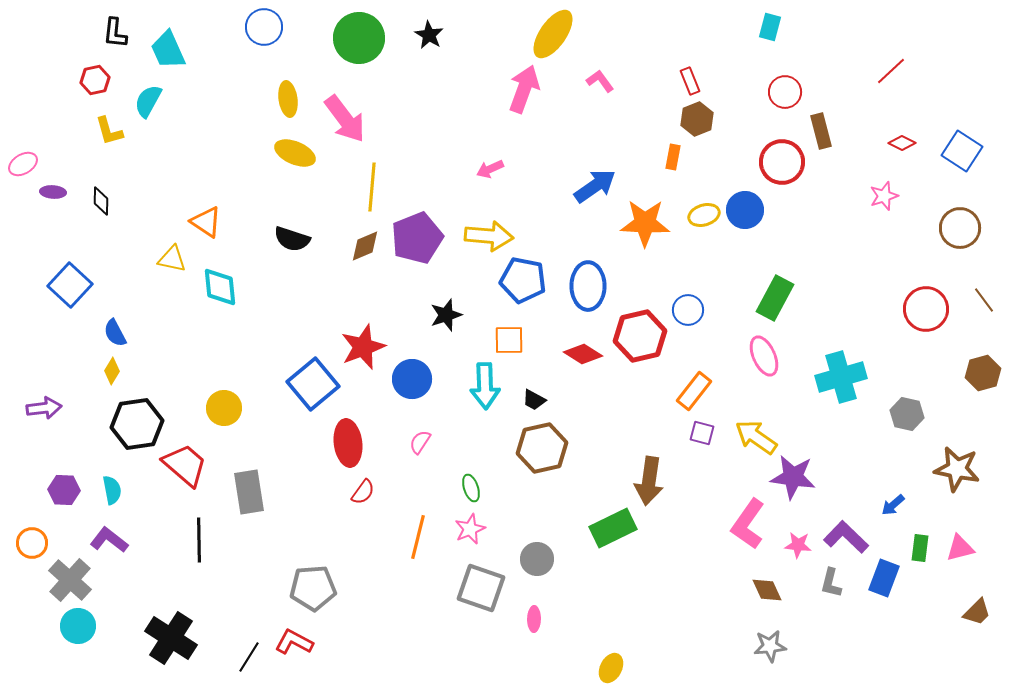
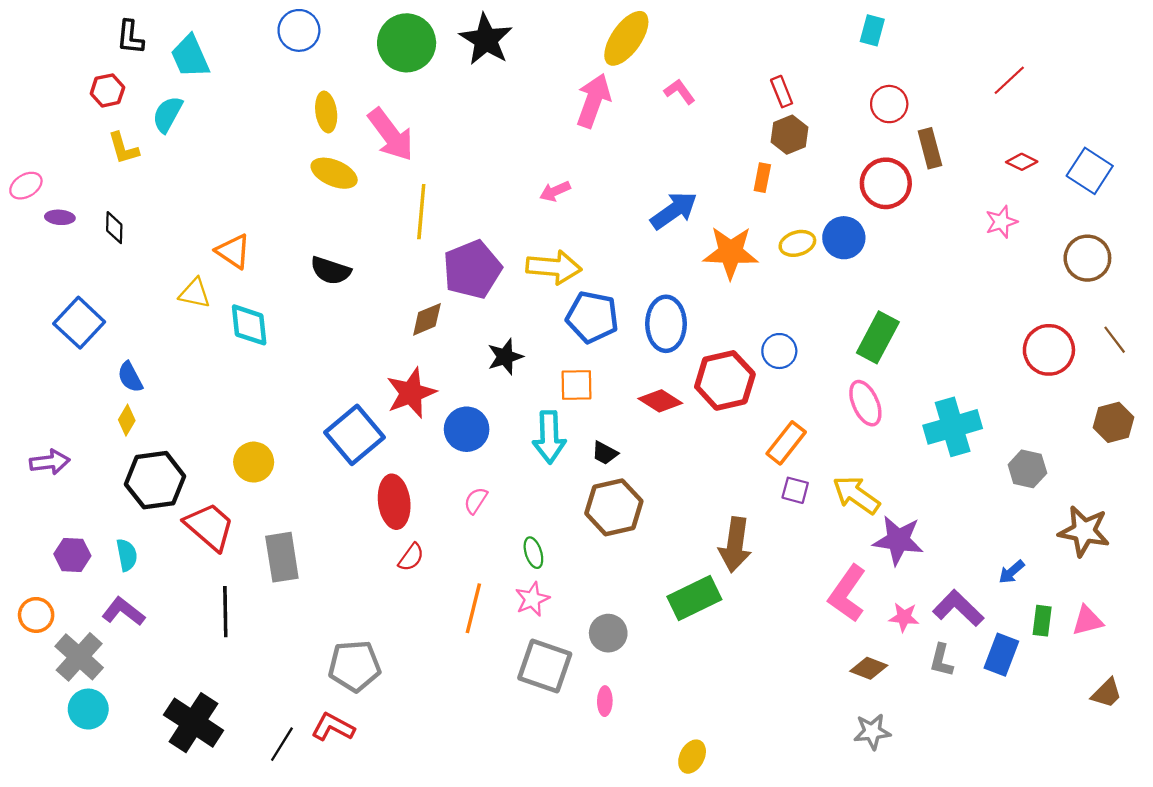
black star: (429, 35) -> (486, 39), size x1.6
brown diamond: (365, 246) -> (427, 319), moved
brown diamond: (767, 590) -> (869, 668), turned -44

